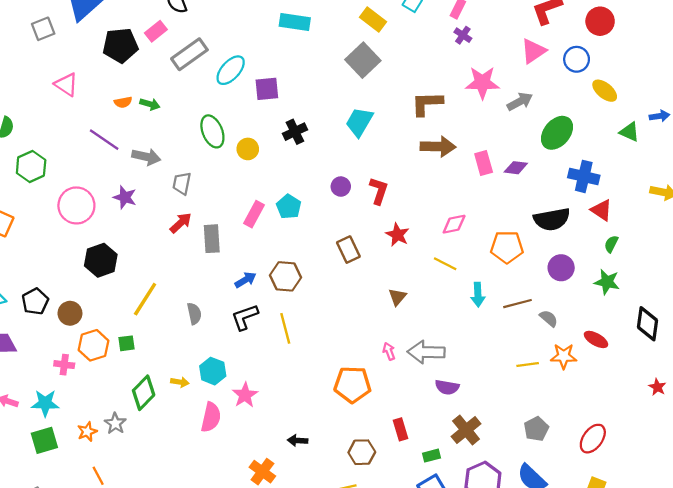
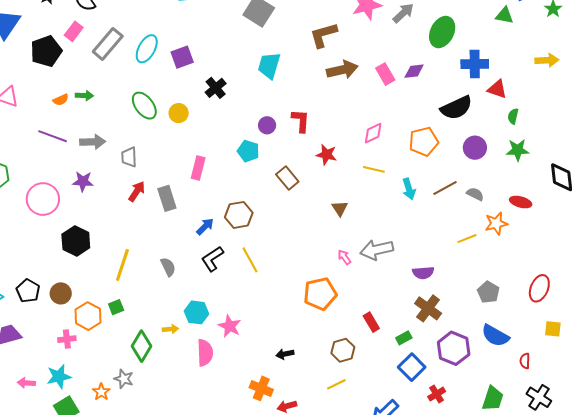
cyan pentagon: (289, 207) -> (248, 151), moved
purple semicircle: (447, 387) -> (423, 273), moved

